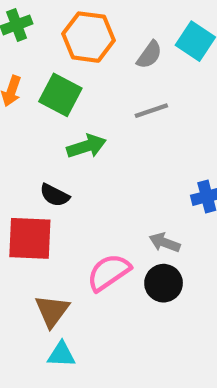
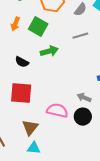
black semicircle: (55, 195) -> (22, 62), moved
pink semicircle: (109, 272) -> (57, 110), turned 45

